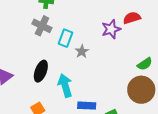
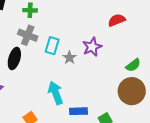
purple star: (111, 29) -> (92, 47), moved
black ellipse: (41, 71) -> (14, 59), moved

